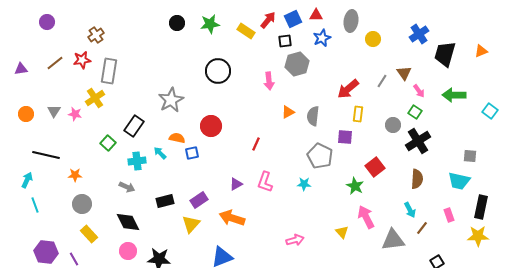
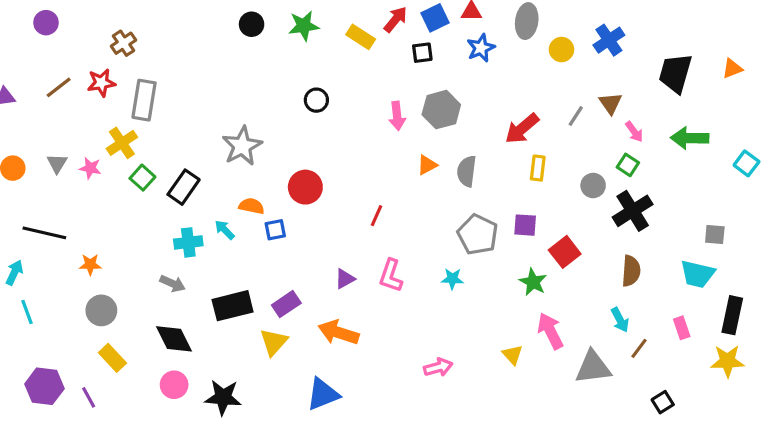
blue cross: (419, 34) -> (609, 40), moved
gray hexagon: (297, 64) -> (441, 110), moved
black circle: (218, 71) -> (316, 100), size x0.6
purple square: (345, 137) -> (525, 225), moved
green square: (108, 143) -> (142, 178), moved
black rectangle: (165, 201) -> (233, 306), size x1.4

